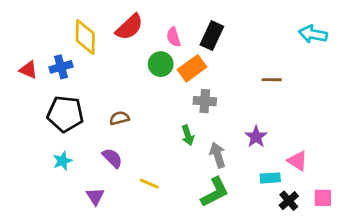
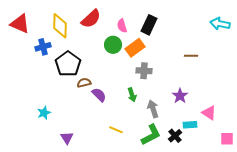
red triangle: (28, 70) -> (20, 24), moved, size x1.5
black pentagon: (65, 114) -> (68, 64), moved, turned 30
purple semicircle: (112, 158) -> (99, 95), moved
yellow line: (149, 184) -> (116, 130), moved
black cross: (289, 201) -> (175, 136), moved

